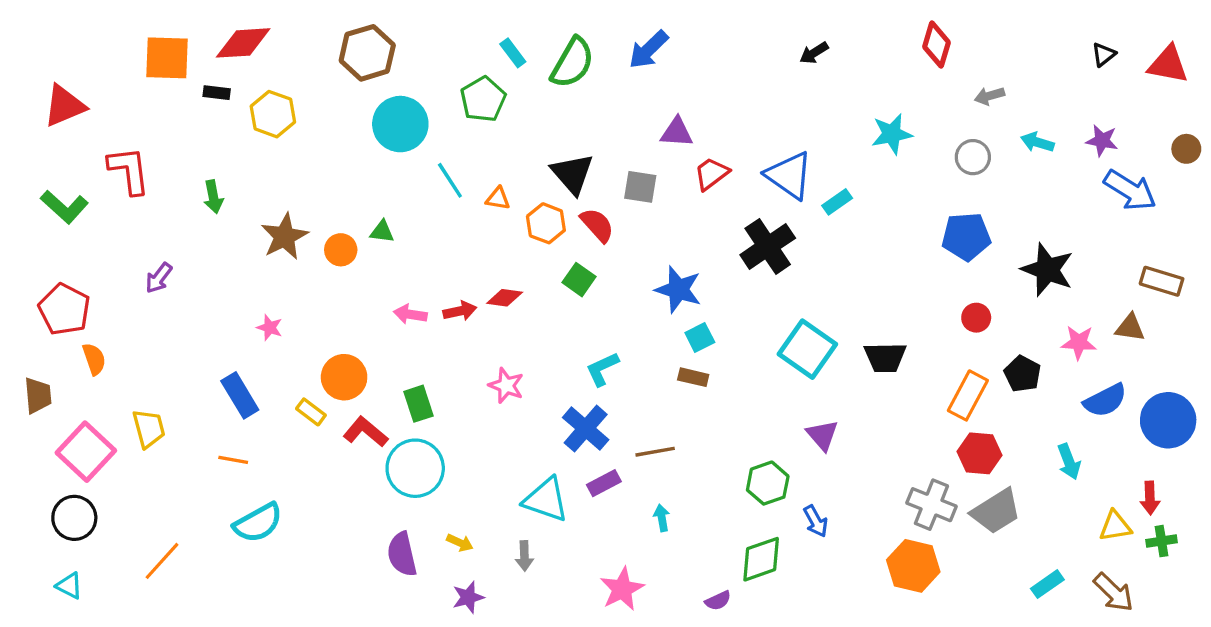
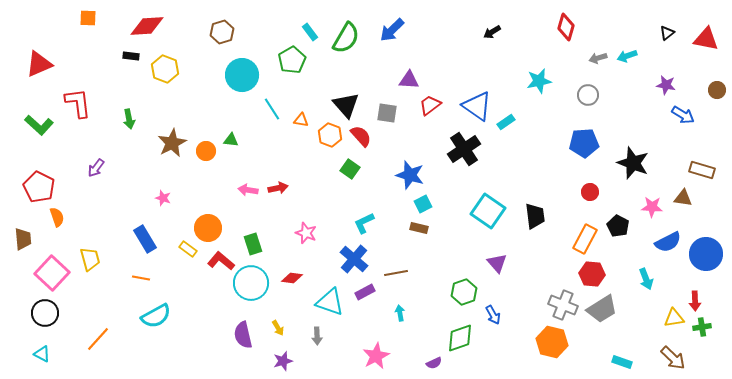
brown hexagon: (367, 53) -> (222, 32), size x0.7
orange square: (167, 58) -> (88, 18), moved, size x0.6
cyan arrow: (1037, 142) -> (627, 56), moved, turned -36
blue arrow: (1130, 190) -> (683, 115), size x0.7
red diamond: (505, 298) -> (292, 278), moved
black trapezoid: (885, 357) -> (535, 216), turned -96
yellow arrow: (460, 543) -> (278, 328), turned 35
cyan rectangle: (1047, 584) -> (622, 362), moved, turned 54

